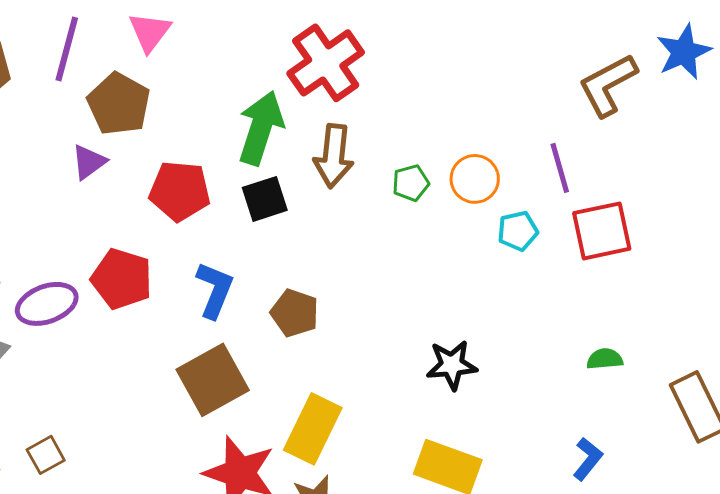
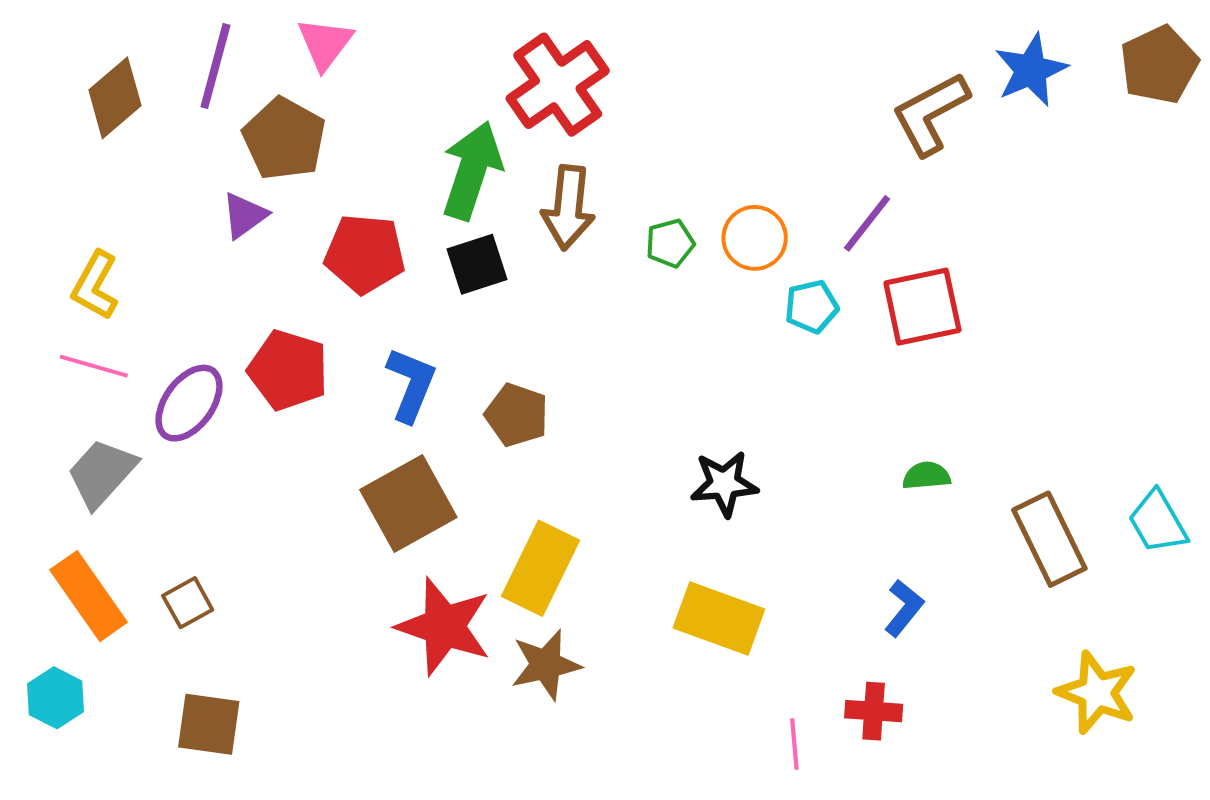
purple line: (560, 168) -> (867, 223), turned 54
purple ellipse: (47, 304) -> (189, 403), turned -34

